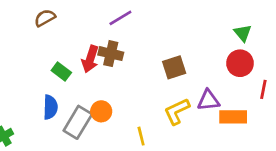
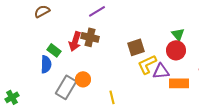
green triangle: (243, 33) -> (178, 34), moved
red circle: (240, 63) -> (176, 50), moved
blue semicircle: (50, 107) -> (46, 64), moved
yellow L-shape: (177, 111) -> (147, 64), moved

